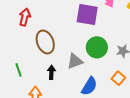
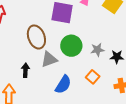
brown ellipse: (45, 42) -> (36, 37), moved

